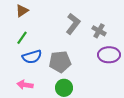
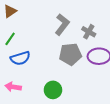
gray pentagon: (60, 62) -> (70, 54), moved

